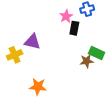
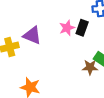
pink star: (66, 16) -> (67, 28), moved

